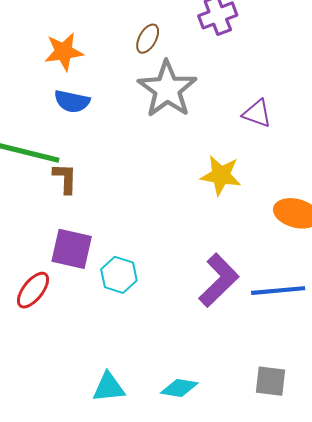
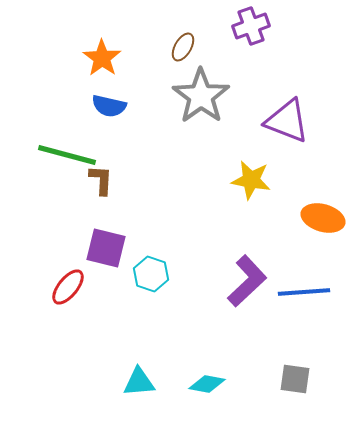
orange star: (64, 52) -> (102, 58), turned -30
purple triangle: (257, 113) -> (287, 121), size x1.6

